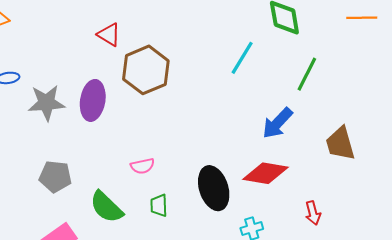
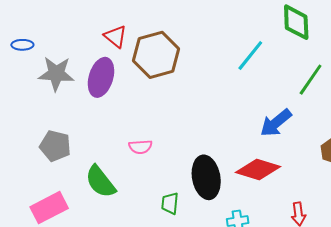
red triangle: (109, 35) -> (115, 36), moved
green trapezoid: (159, 205) -> (170, 203), moved

